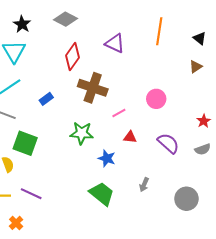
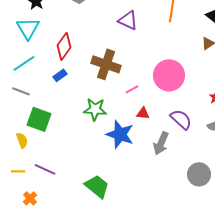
red diamond: (72, 56) -> (64, 46), moved
pink circle: (156, 99) -> (169, 75), size x1.6
blue star: (107, 158) -> (120, 134), size x1.6
gray arrow: (144, 185) -> (161, 143), moved, size x1.6
green trapezoid: (102, 194) -> (97, 186), moved

